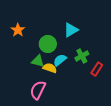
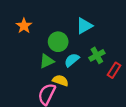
green triangle: (38, 61) -> (47, 61), turned -40
yellow semicircle: (50, 68) -> (60, 80), moved

